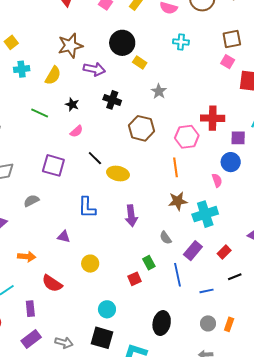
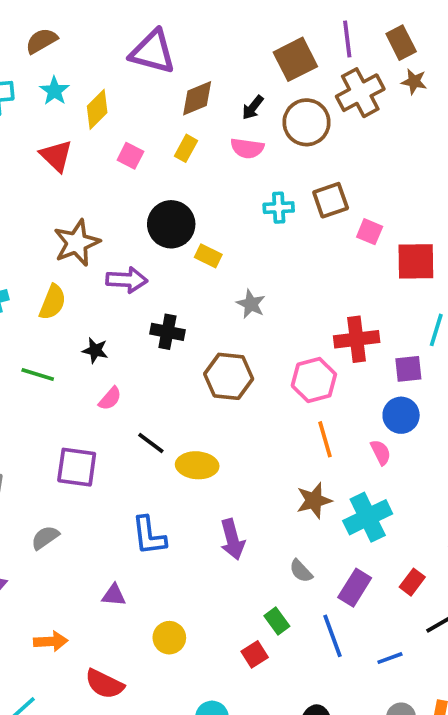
brown square: (232, 39) -> (331, 200), moved
orange line: (175, 167) -> (325, 439), moved

